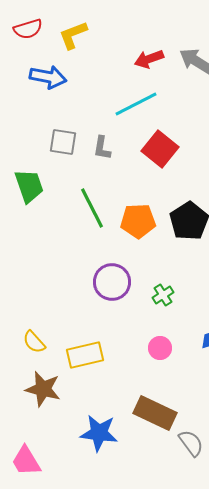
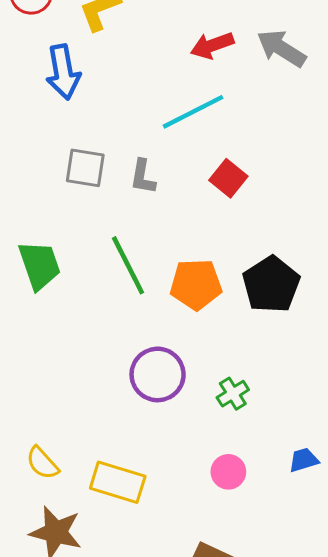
blue arrow: (48, 77) -> (63, 72), turned 69
red square: (160, 149) -> (228, 178), size x0.7
green trapezoid: (29, 186) -> (40, 265), moved
yellow rectangle: (85, 355) -> (118, 482), turned 30

